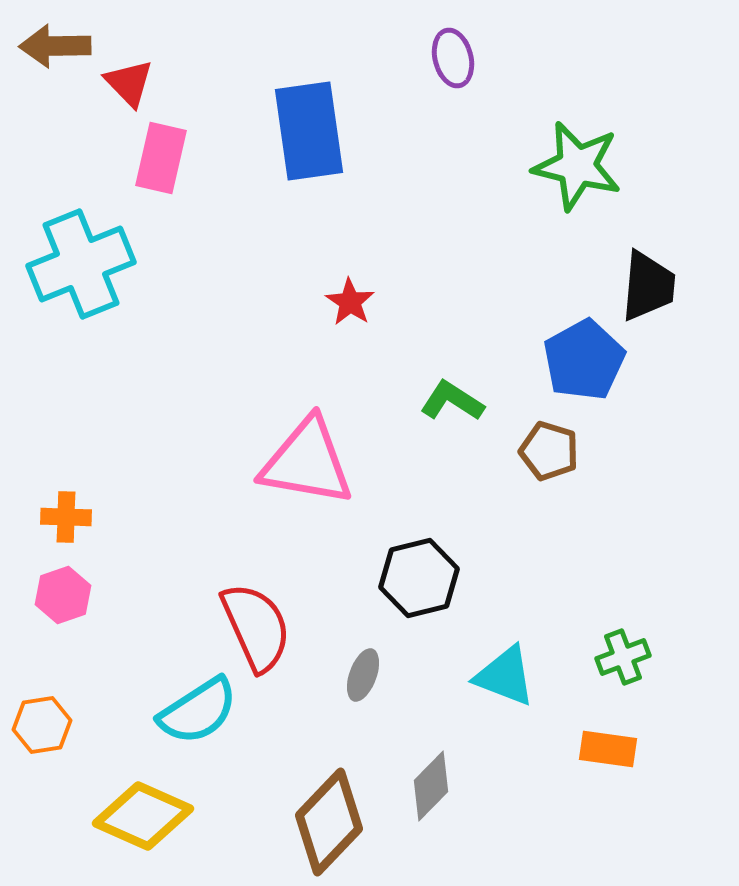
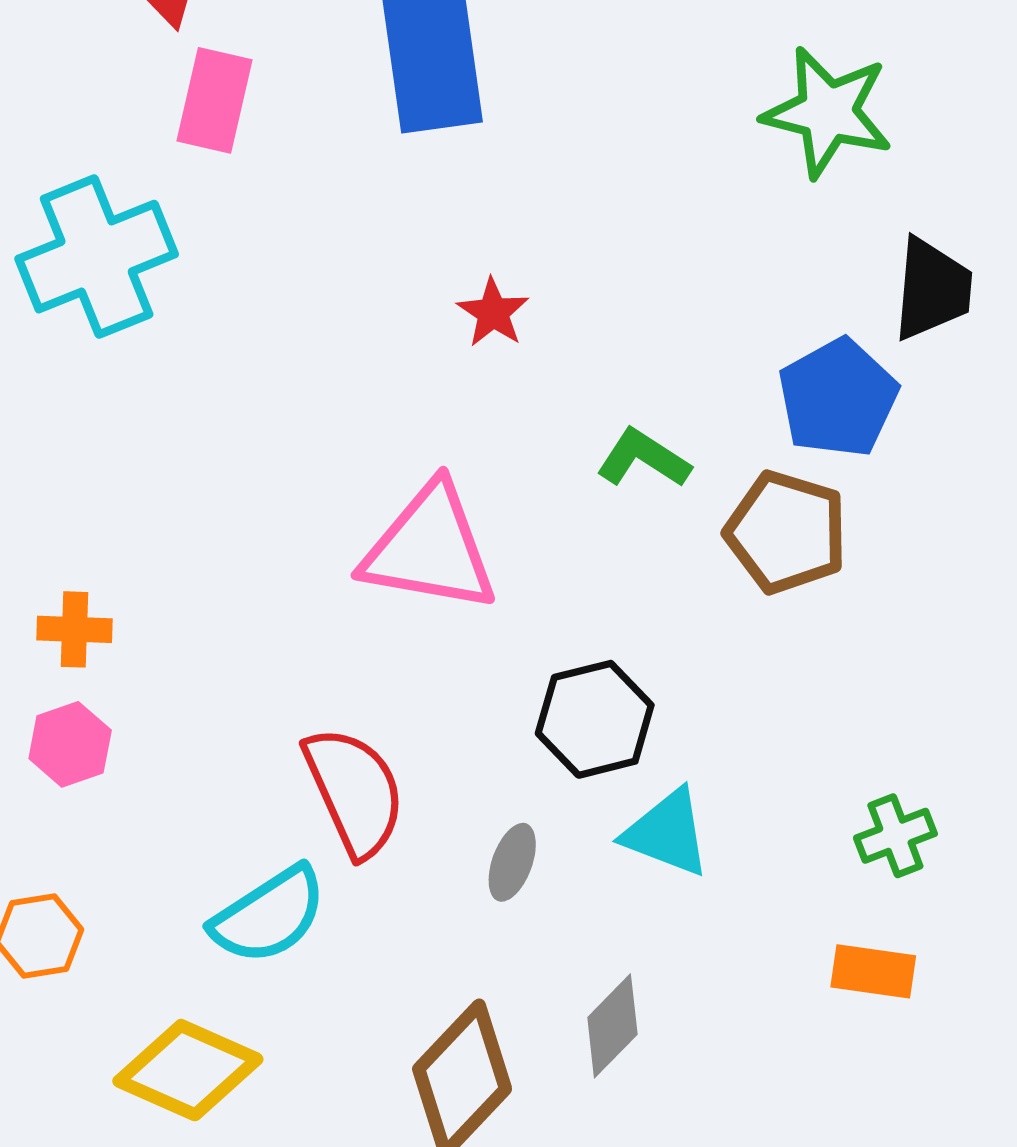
brown pentagon: (549, 451) -> (786, 532), size x1.4
cyan triangle: (505, 676) -> (667, 833), moved

